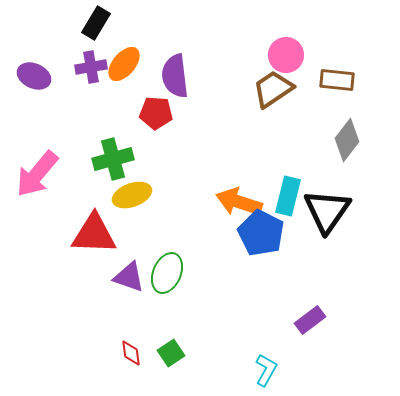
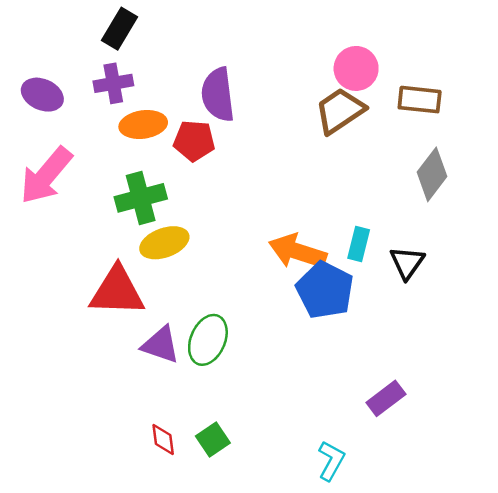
orange ellipse: (124, 64) -> (143, 124), moved, turned 42
pink arrow: (37, 174) -> (46, 176), moved
cyan rectangle: (288, 196) -> (359, 244), size x0.7
black triangle: (327, 211) -> (407, 263), size x0.6

